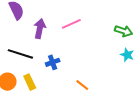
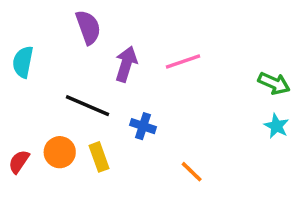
blue cross: (53, 62) -> (143, 126), turned 32

